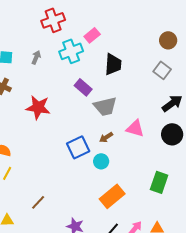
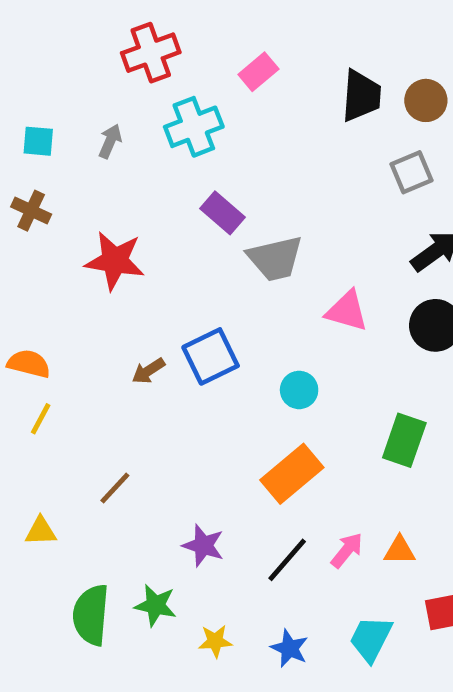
pink rectangle: (92, 35) -> (258, 72), moved
black trapezoid: (113, 64) -> (361, 96), moved
gray square: (162, 70) -> (412, 172), turned 30
brown arrow: (106, 137) -> (148, 371), moved
cyan circle: (101, 161) -> (299, 390), moved

